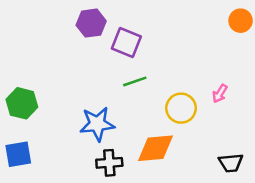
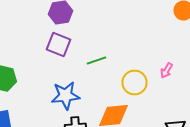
purple square: (126, 43) -> (58, 44), moved

